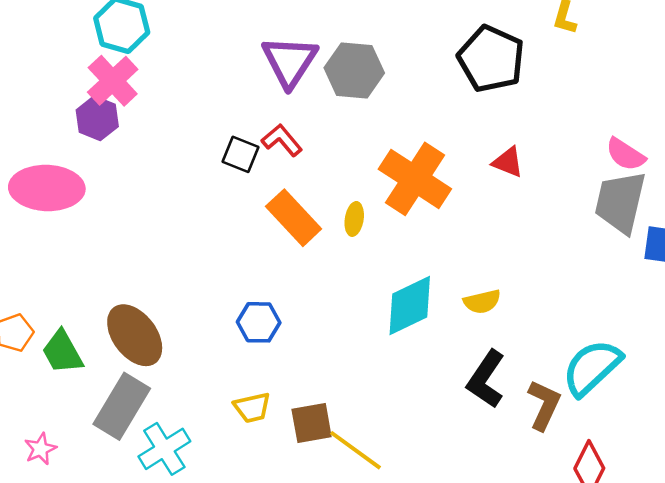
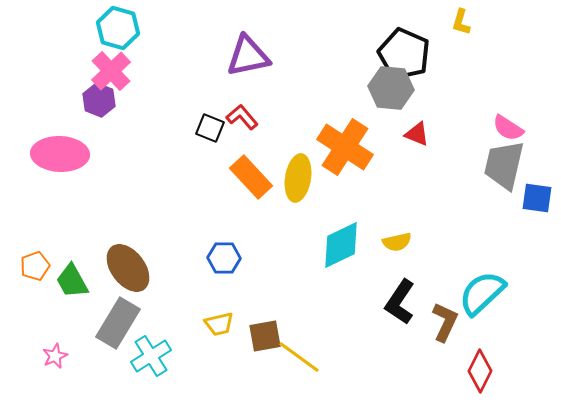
purple triangle: (290, 61) -> (248, 56), turned 45
gray hexagon: (354, 70) -> (391, 88), moved
yellow ellipse: (354, 219) -> (298, 178), size x1.8

